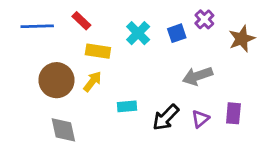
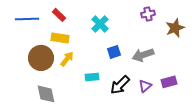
purple cross: (204, 19) -> (148, 14), turned 32
blue square: (177, 33) -> (114, 52), moved
yellow rectangle: (98, 51) -> (60, 38), moved
purple rectangle: (233, 113) -> (169, 82), turned 70

